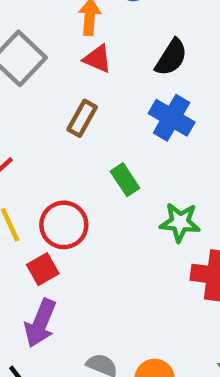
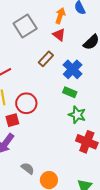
blue cross: (172, 118) -> (73, 69), moved
green rectangle: (125, 180) -> (70, 92), moved, turned -48

